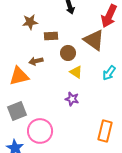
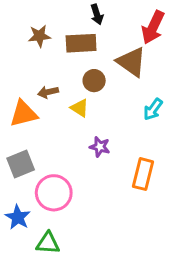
brown rectangle: (51, 36) -> (81, 43), moved, size x1.5
yellow triangle: (76, 72) -> (80, 108), moved
orange rectangle: (105, 131) -> (143, 174), moved

